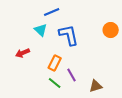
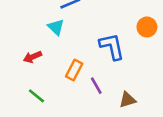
blue L-shape: (69, 35) -> (112, 47), moved
green line: (55, 83) -> (36, 96), moved

